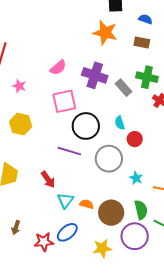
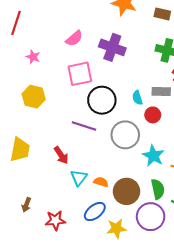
gray rectangle: (124, 88) -> (161, 92), moved, turned -48
cyan star: (136, 178) -> (153, 156), size x1.5
blue ellipse: (67, 232) -> (95, 212), moved

